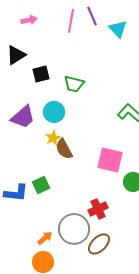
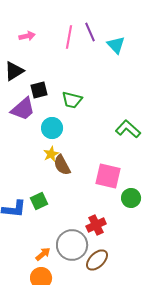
purple trapezoid: (23, 117) -> (23, 109), moved

